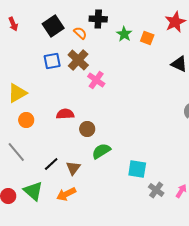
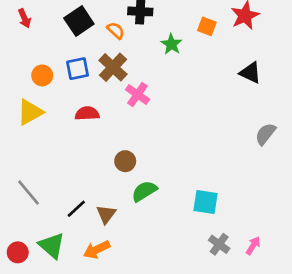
green star: (124, 34) -> (171, 44), moved
orange square: (147, 38) -> (207, 26), moved
red semicircle: (65, 114) -> (87, 114), moved
orange circle: (26, 120) -> (42, 75), moved
cyan square: (137, 169) -> (206, 202), moved

